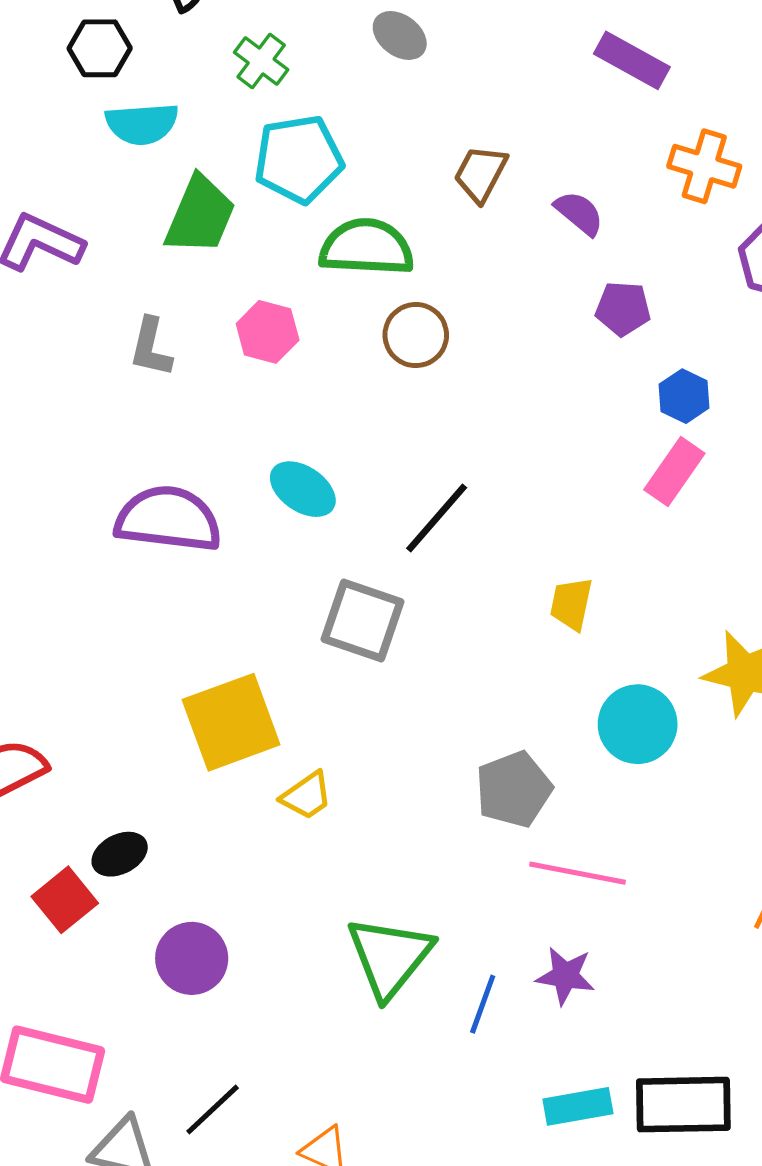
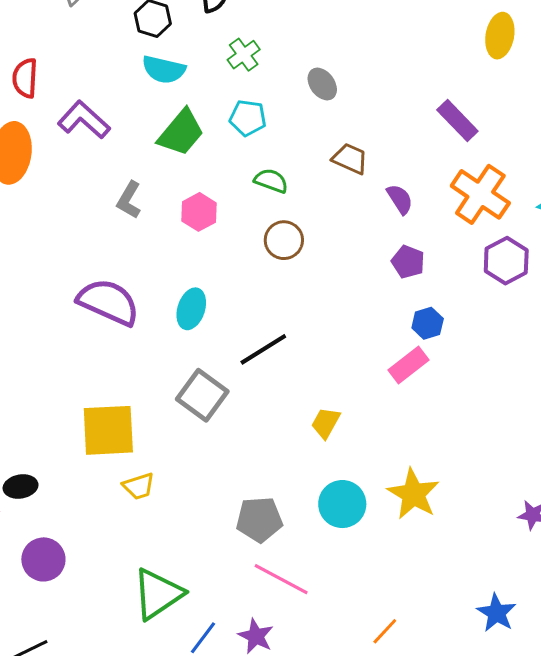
gray ellipse: (400, 35) -> (322, 84), moved
cyan pentagon: (299, 159) -> (248, 118), size x0.7
orange cross: (704, 166) -> (480, 194), size x1.4
brown trapezoid: (481, 174) -> (350, 159), turned 69
green semicircle: (366, 247) -> (271, 181), size x0.6
cyan ellipse: (303, 489) -> (191, 309), turned 57

